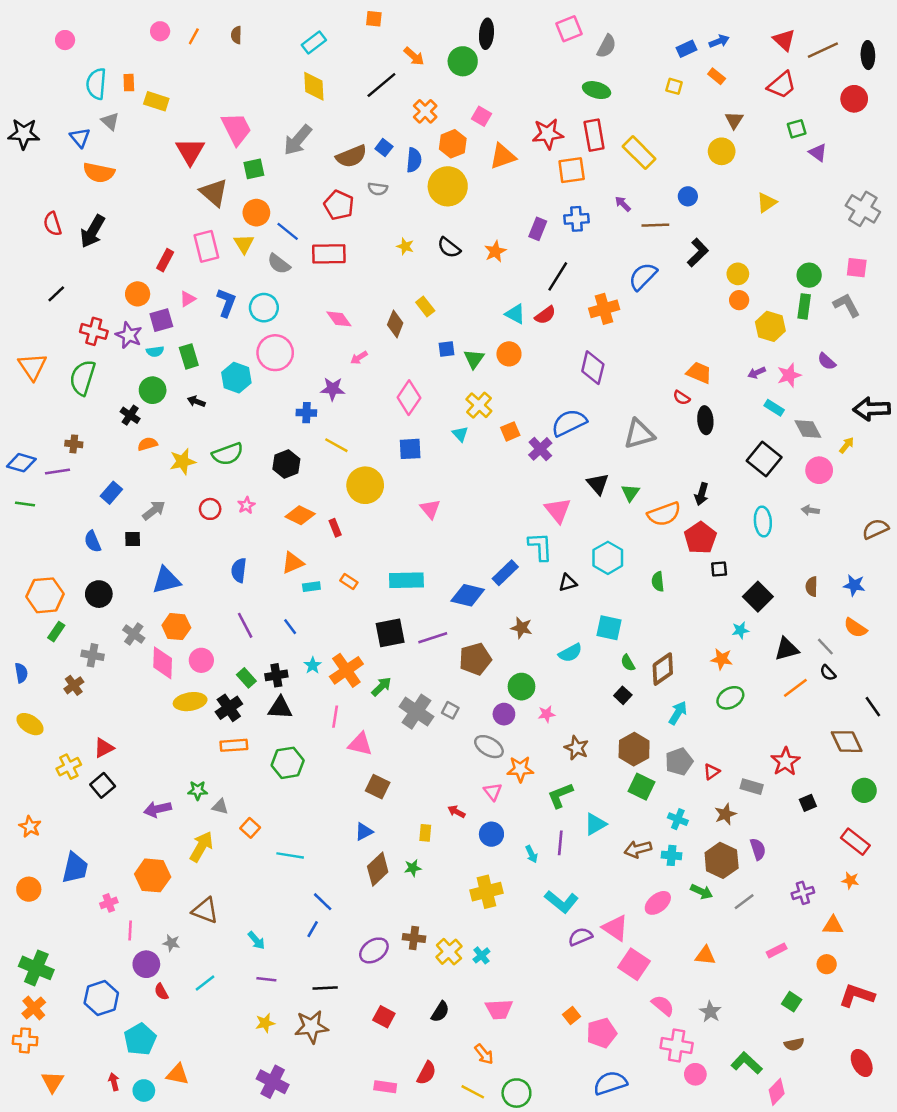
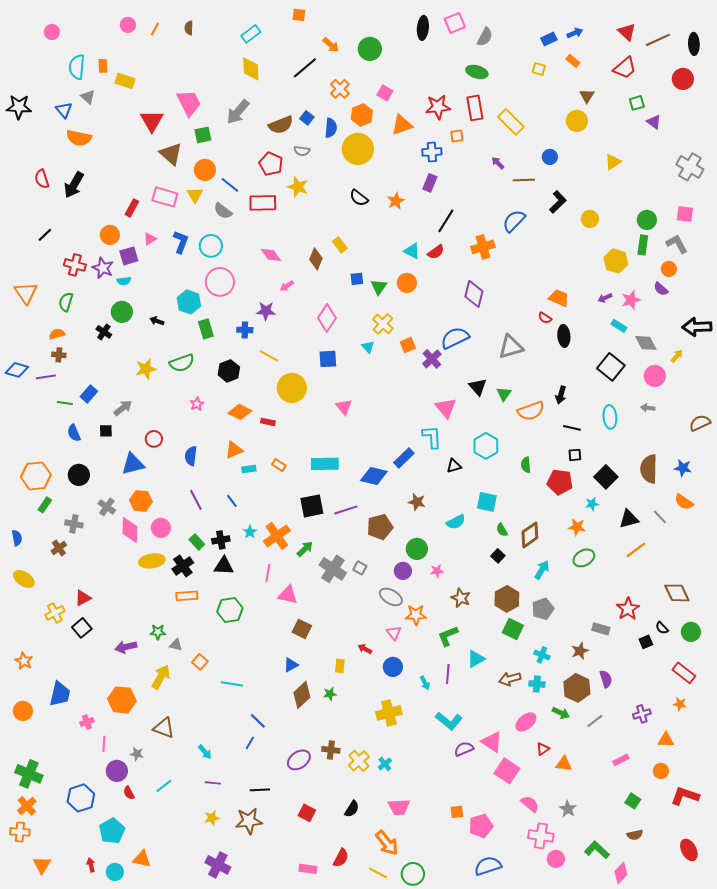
black ellipse: (486, 34) -> (423, 28), moved
orange square: (572, 170) -> (457, 136), size x0.6
blue cross: (577, 219) -> (432, 152), moved
pink rectangle: (206, 246) -> (165, 197), turned -60
yellow star: (405, 246) -> (298, 187), moved, size x1.5
orange circle: (739, 300) -> (669, 269), moved
green rectangle: (189, 356) -> (206, 329), moved
green semicircle: (83, 378) -> (66, 302), size x0.7
orange semicircle: (148, 444) -> (57, 334), moved
green line: (25, 504) -> (65, 403), moved
red circle: (210, 509) -> (154, 439), moved
red rectangle: (335, 528) -> (268, 422), turned -56
red pentagon: (700, 538) -> (560, 482), moved, turned -30
brown semicircle: (812, 587) -> (649, 469), size x1.8
black semicircle: (828, 673) -> (662, 628), moved
black line: (873, 707) -> (572, 428), moved, turned -42
red triangle: (712, 772) -> (543, 749), moved
orange square: (572, 1015) -> (457, 812), turned 32
orange arrow: (484, 1054) -> (387, 843), size x1.5

